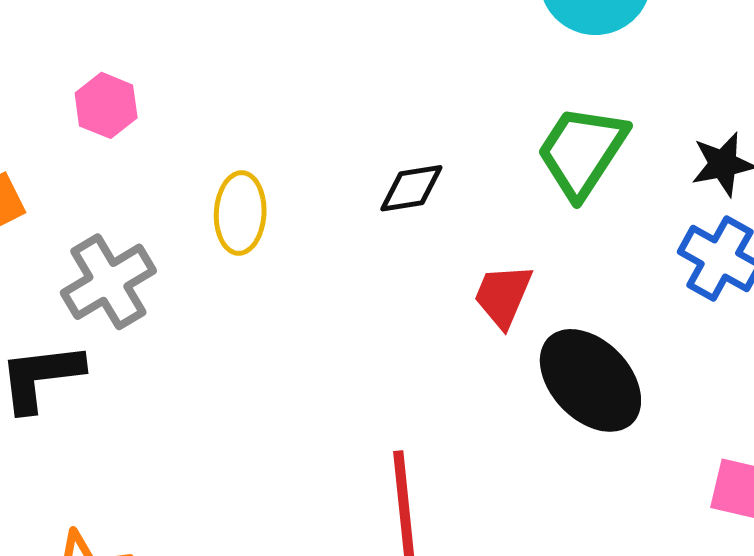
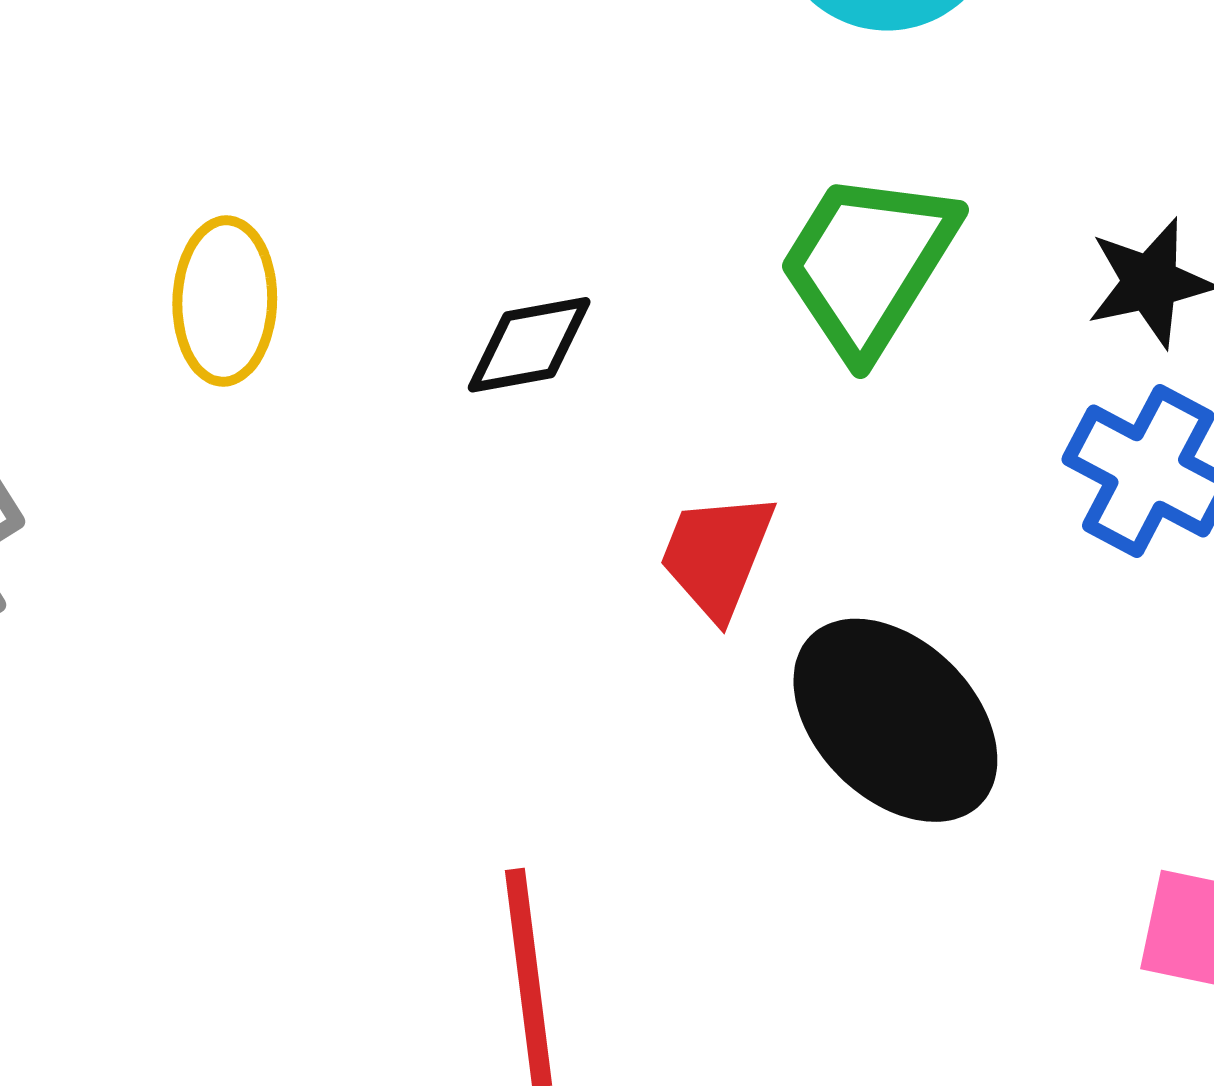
yellow ellipse: (240, 213) -> (225, 301), moved

